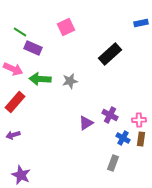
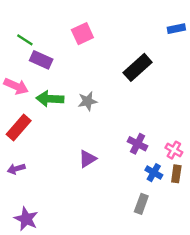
pink cross: (139, 120) -> (174, 150), turned 32
purple triangle: (86, 123) -> (87, 159), moved

